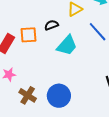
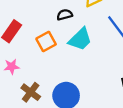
orange square: (28, 35) -> (46, 42), moved, turned -30

